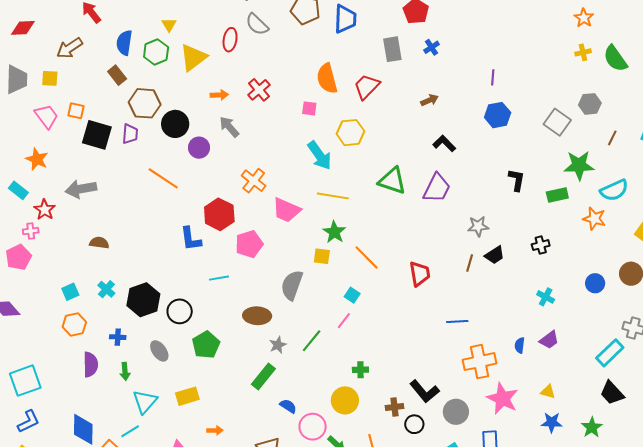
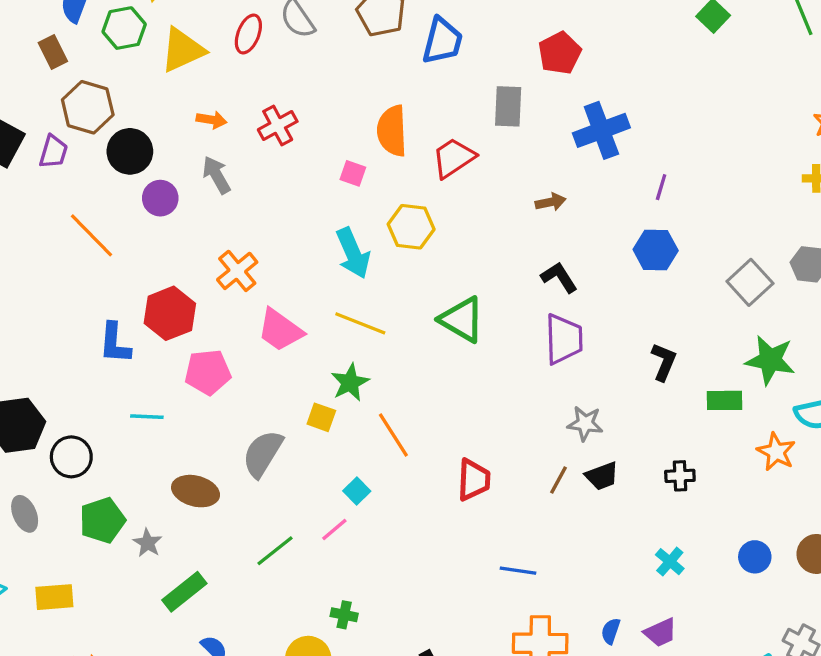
blue cross: (431, 47) -> (601, 130), moved, size x2.0
purple trapezoid: (437, 188) -> (564, 339), moved, turned -40
gray star: (278, 345) -> (147, 543), moved, turned -30

